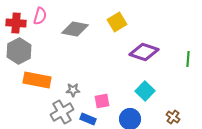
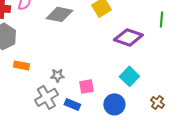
green line: (188, 59) -> (161, 19), moved
orange rectangle: (37, 80) -> (21, 65), size x0.6

